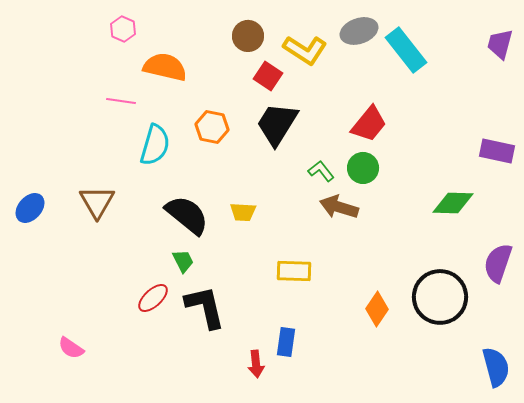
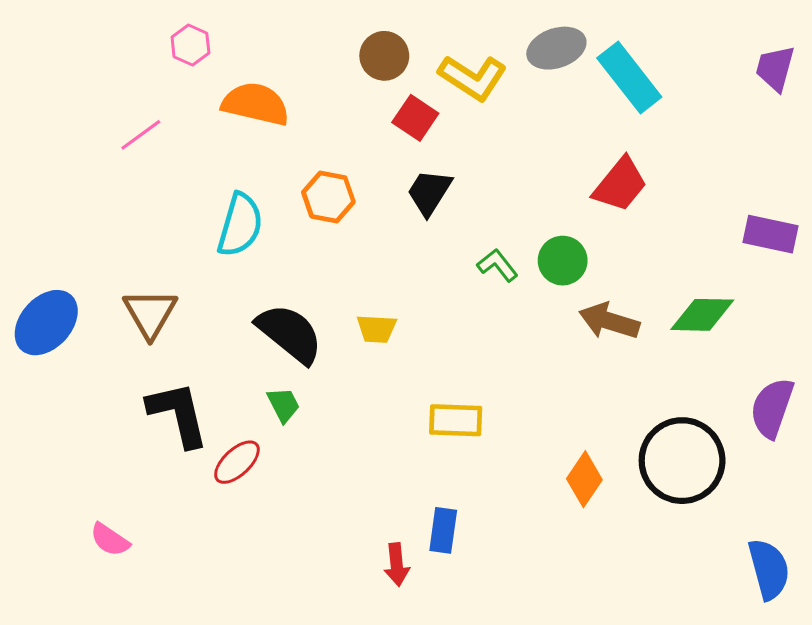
pink line: (121, 101) -> (141, 135), moved, turned -44
black trapezoid: (277, 124) -> (429, 192), size x0.7
red trapezoid: (369, 124) -> (620, 185), moved
brown arrow: (339, 207) -> (609, 321), moved
blue ellipse: (30, 208) -> (46, 323), size x1.4
black L-shape: (205, 307) -> (178, 414), moved

